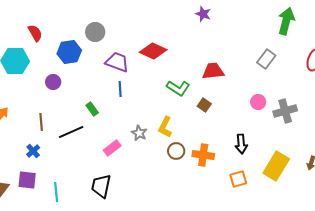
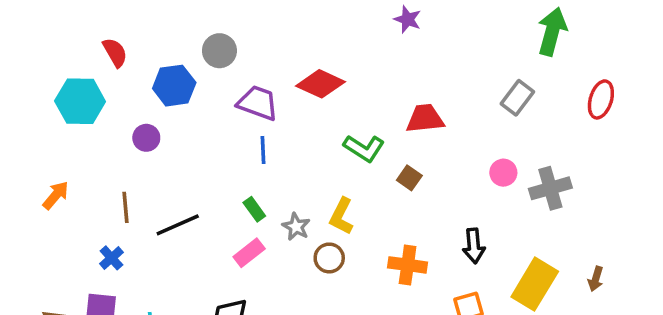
green rectangle: (92, 109) -> (254, 209), moved
brown circle: (176, 151) -> (329, 258), moved

